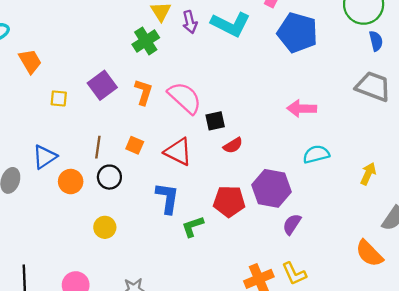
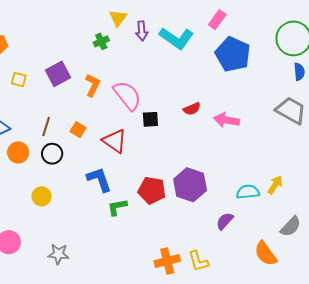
green cross: (146, 41) -> (101, 41), size x0.7
red semicircle: (233, 145) -> (192, 109), moved
cyan semicircle: (316, 154) -> (248, 192), moved
blue L-shape: (167, 198) -> (99, 179), turned -36
purple semicircle: (292, 224) -> (225, 221), moved

